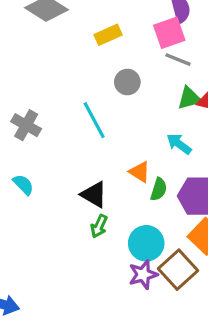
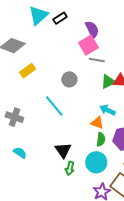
yellow rectangle: (108, 35) -> (28, 71), moved
orange triangle: (140, 172) -> (97, 123), moved
black triangle: (94, 195) -> (63, 150), turned 36
cyan circle: (146, 243) -> (96, 162), moved

